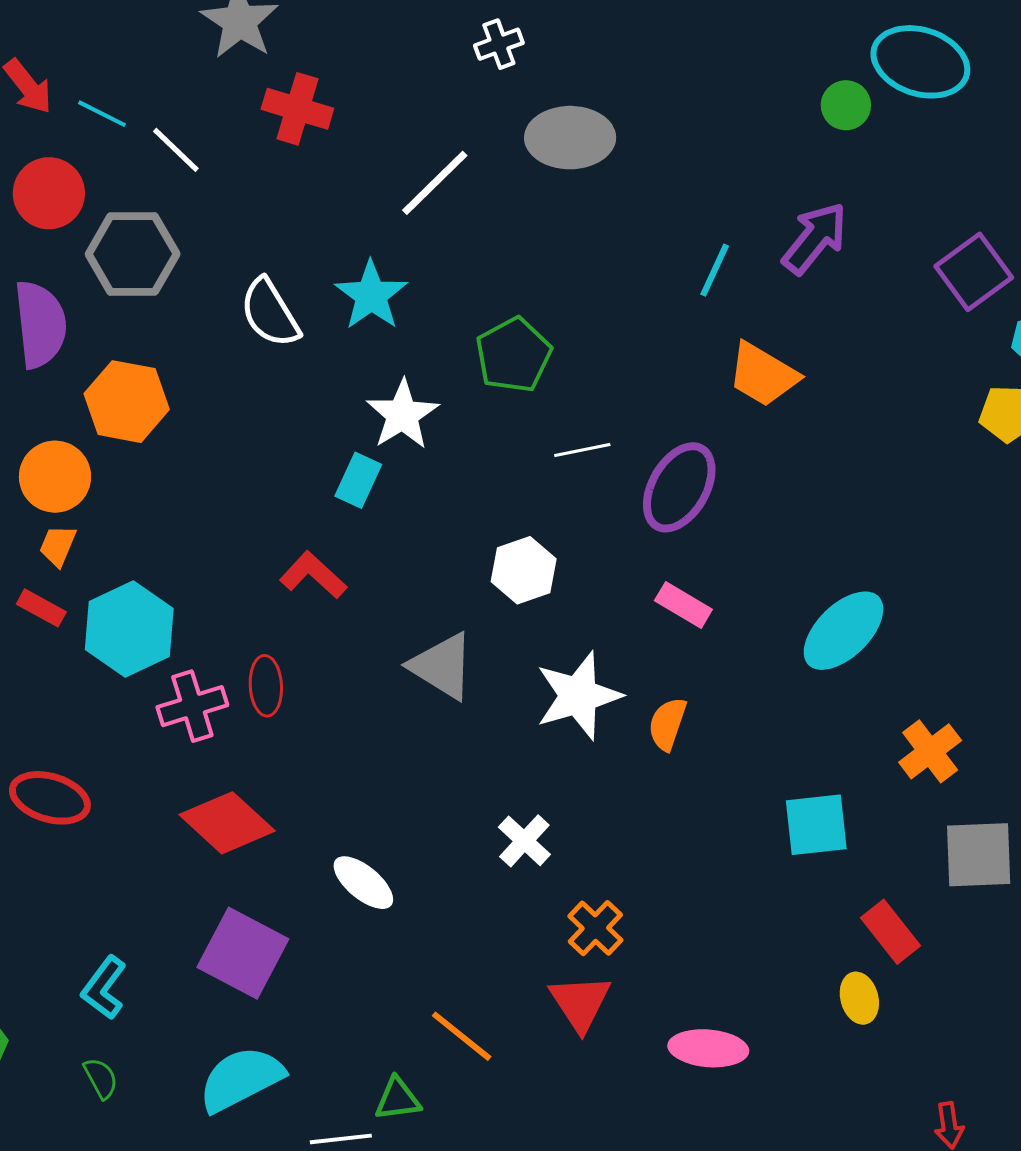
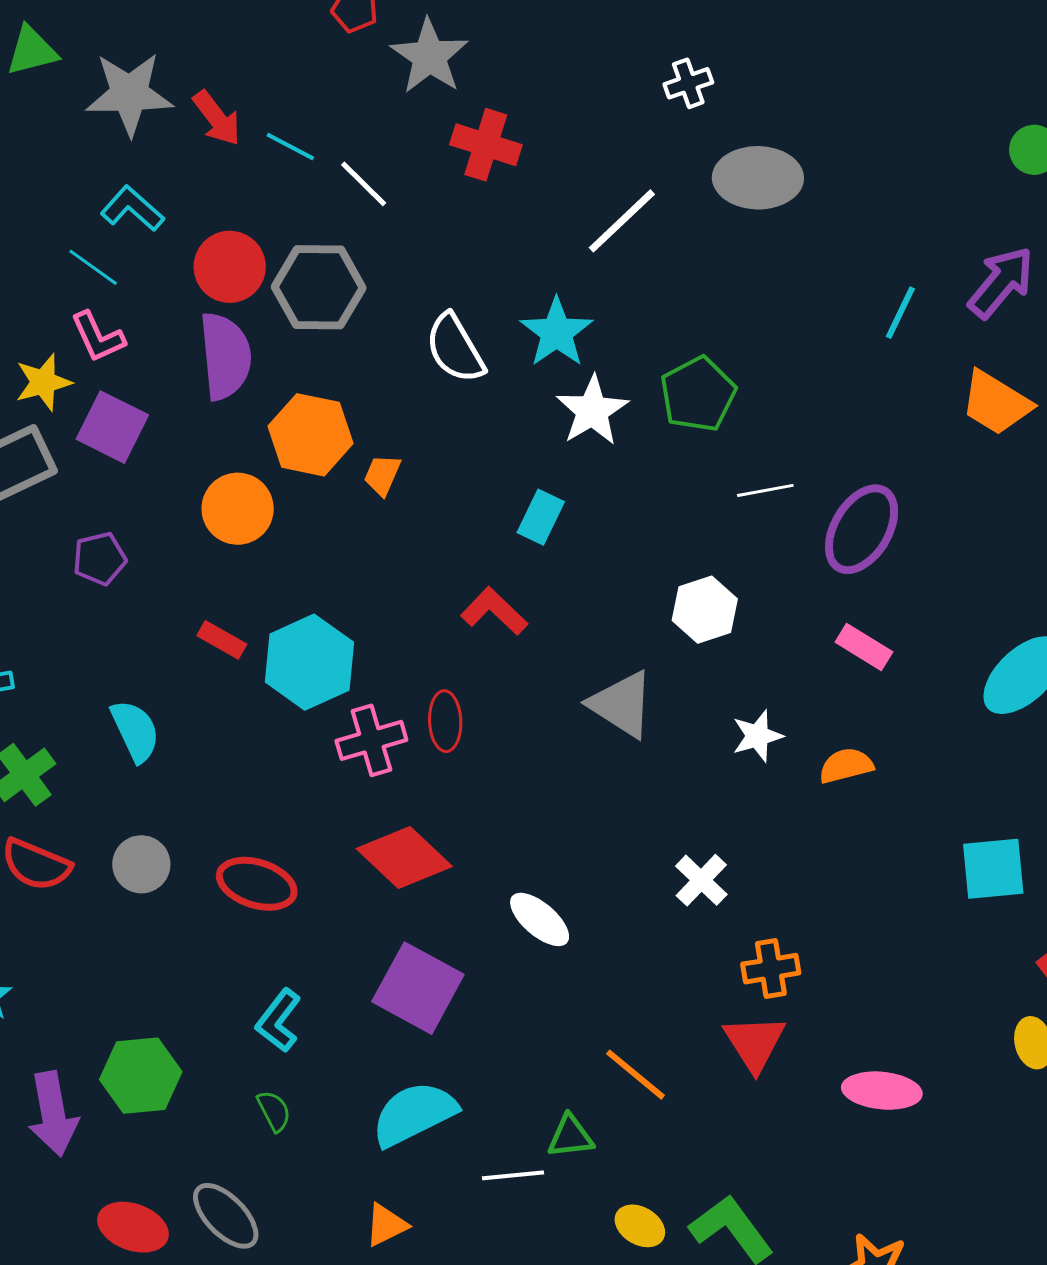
red circle: (49, 193) -> (230, 267), moved
orange trapezoid: (763, 375) -> (996, 403), moved
white star: (402, 415) -> (592, 411), moved
orange trapezoid: (58, 546) -> (382, 475), moved
white star: (578, 696) -> (757, 736), size x0.6
orange semicircle: (667, 724) -> (846, 766), turned 56
red ellipse: (50, 798) -> (257, 884), moved
orange cross: (595, 928) -> (771, 969), turned 36

